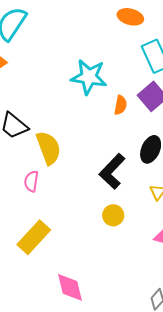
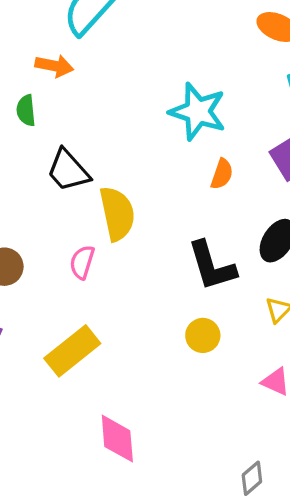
orange semicircle: (121, 105) -> (222, 174), moved
black L-shape: (112, 171) -> (212, 266), turned -69

